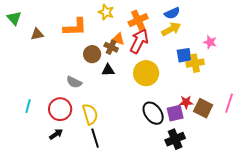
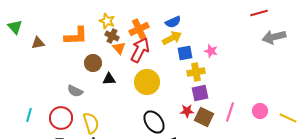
orange triangle: (118, 39) -> (119, 48), turned 32
brown cross: (111, 47) -> (112, 36), moved
blue square: (184, 55) -> (185, 53), moved
purple square: (175, 113) -> (200, 93), moved

